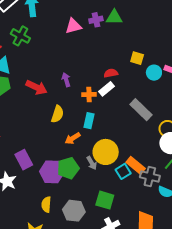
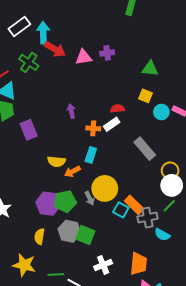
green triangle: (114, 17) -> (150, 69), moved
red arrow: (36, 87) -> (55, 49), moved
yellow semicircle: (57, 114) -> (56, 162), moved, turned 72
purple rectangle: (24, 160) -> (29, 130), moved
cyan square: (123, 171) -> (121, 210), turned -35
gray cross: (150, 177) -> (148, 218), turned -30
green square: (105, 200) -> (85, 235), moved
gray hexagon: (74, 211) -> (69, 231), moved

